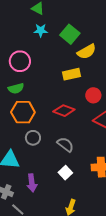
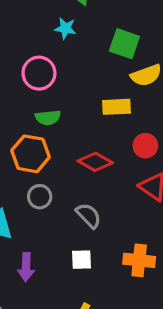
cyan star: (41, 30) -> (65, 28), moved
green square: (70, 34) -> (124, 44), turned -30
green semicircle: (16, 88) -> (48, 118), moved
white square: (65, 173) -> (81, 260), turned 32

